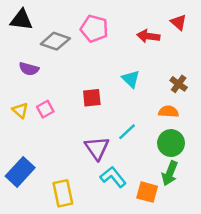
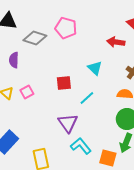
red arrow: (148, 36) -> (116, 42), moved
purple semicircle: (29, 69) -> (14, 60), turned 77
cyan line: (127, 132) -> (87, 98), moved

